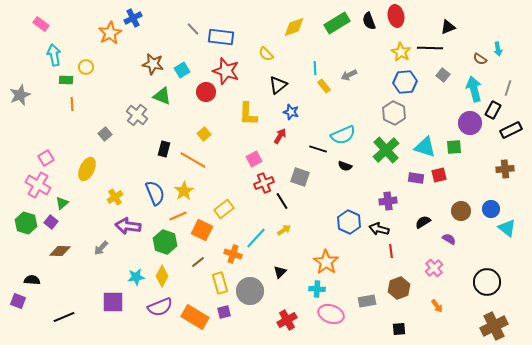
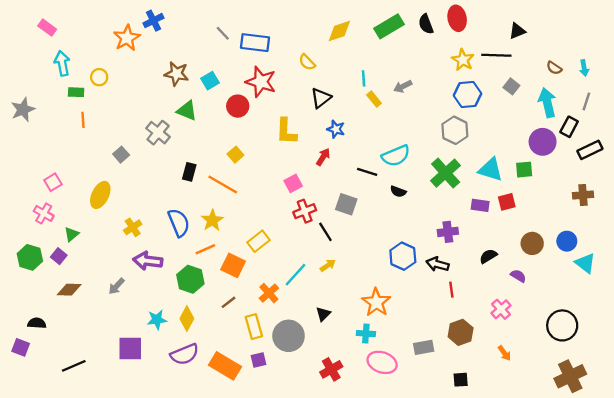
cyan arrow: (498, 49) -> (584, 68), moved
pink cross: (38, 185) -> (44, 213), size x0.7
orange cross: (233, 254) -> (269, 293), turned 30

